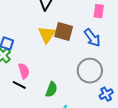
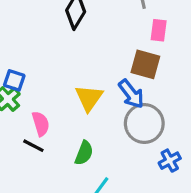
brown square: (64, 31) -> (145, 64), moved
yellow triangle: (47, 34) -> (89, 98), moved
blue arrow: (92, 38) -> (131, 94), moved

